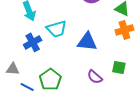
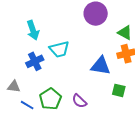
blue triangle: (87, 42) -> (101, 66), moved
purple semicircle: (95, 77) -> (79, 101), moved

